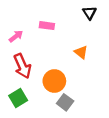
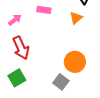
orange triangle: (81, 52) -> (76, 18), moved, turned 40
orange circle: (54, 81) -> (75, 62), moved

